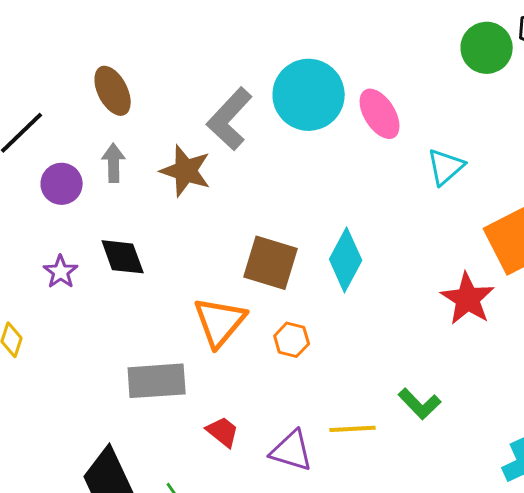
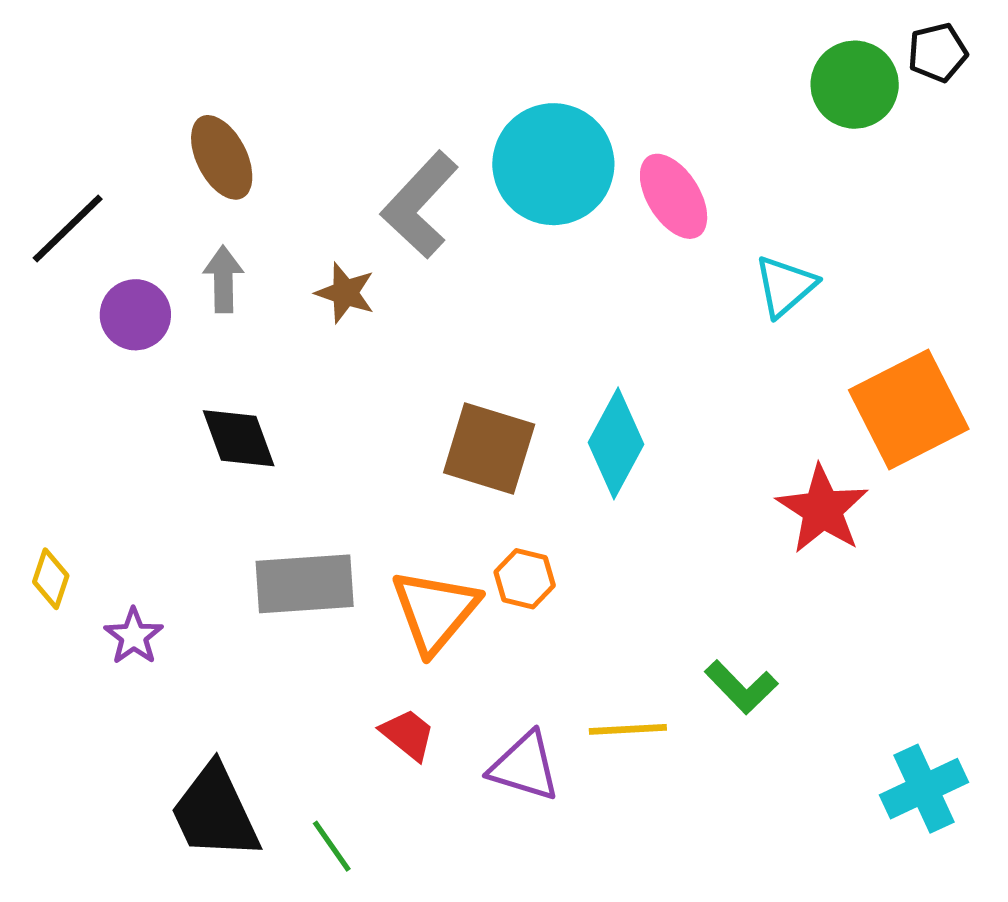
brown star: (186, 171) -> (345, 293), size x0.7
purple star: (61, 272) -> (134, 636), moved
orange triangle: (220, 322) -> (435, 611), moved
gray rectangle: (157, 381) -> (305, 584), moved

